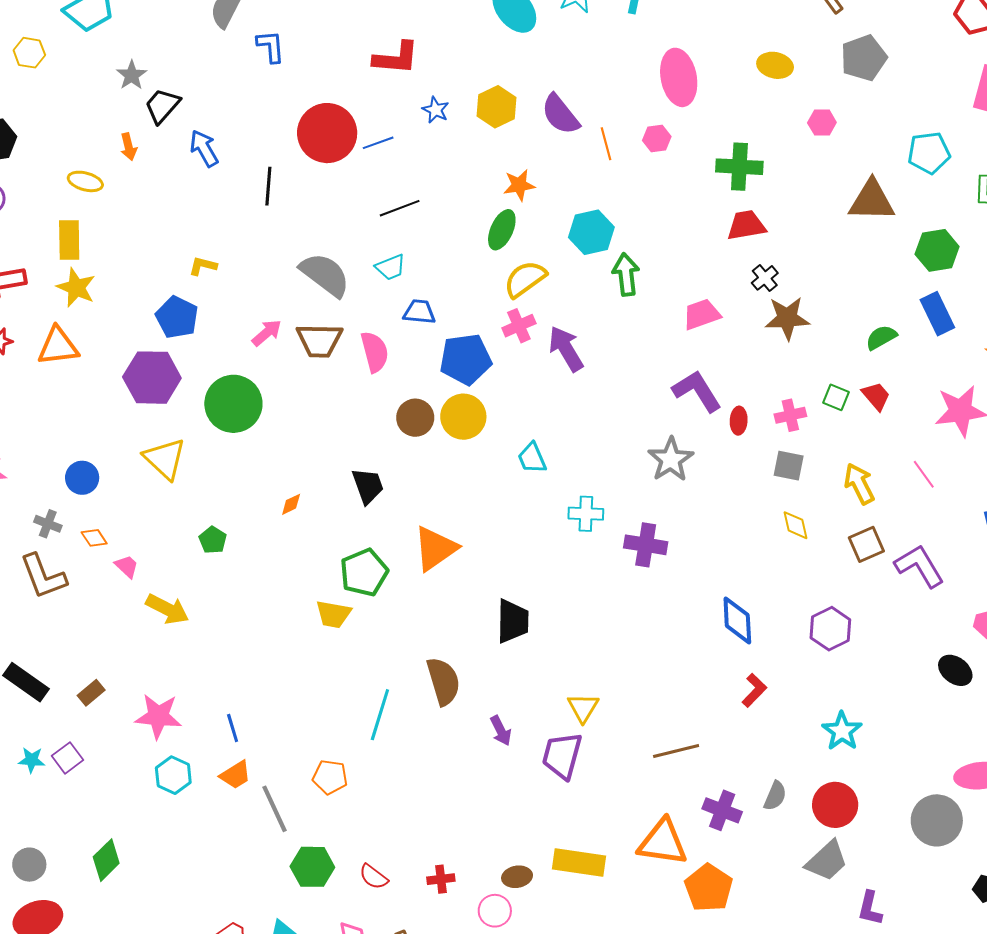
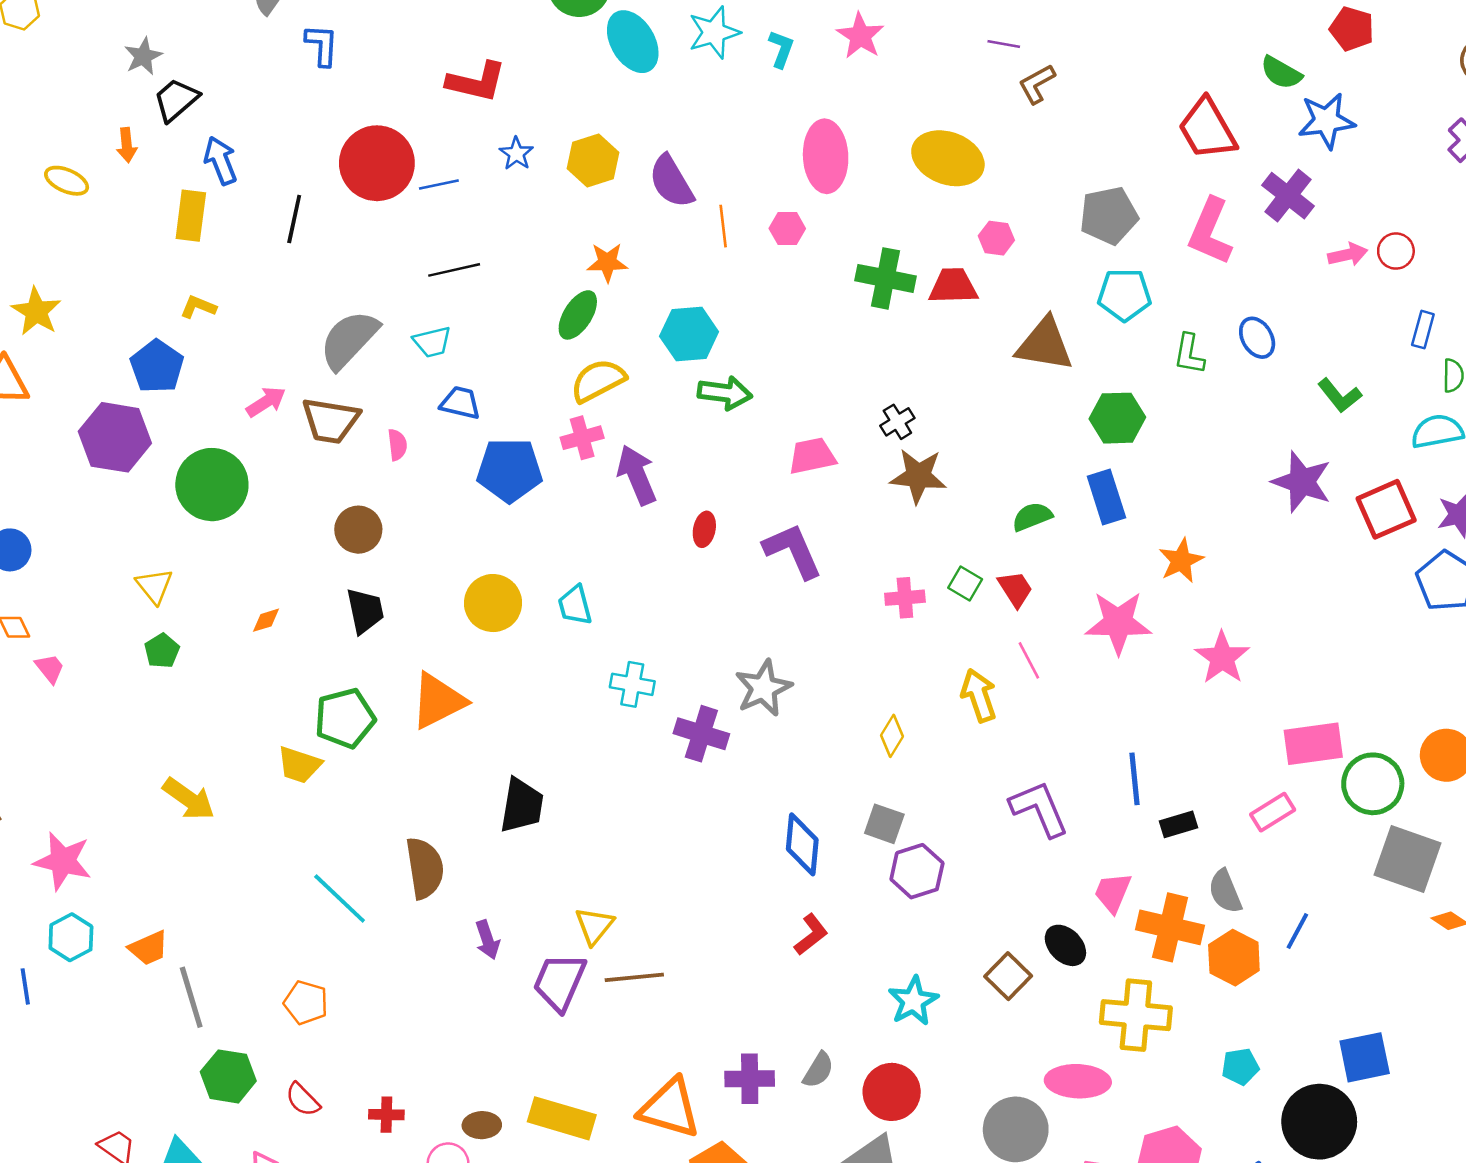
gray pentagon: (864, 58) -> (1109, 216), moved
yellow ellipse: (775, 65) -> (948, 158), size x1.6
red trapezoid: (746, 225) -> (953, 286), moved
yellow rectangle: (69, 240) -> (191, 216), moved
gray semicircle: (325, 275) -> (349, 340), turned -92
green arrow: (626, 275) -> (725, 393), turned 96
pink semicircle: (375, 352) -> (397, 445), size x0.6
yellow circle: (463, 417) -> (493, 603), moved
brown circle: (415, 418) -> (358, 530), moved
red ellipse: (739, 421) -> (704, 529), moved
yellow triangle: (165, 459) -> (154, 586), moved, size x0.7
gray star: (671, 459) -> (763, 688), moved
gray square: (789, 466) -> (884, 824), moved
pink line: (924, 474) -> (1029, 660), moved
yellow diamond: (796, 525) -> (892, 736), turned 36
brown square: (866, 544) -> (1008, 976), moved, turned -30
yellow arrow: (167, 609) -> (189, 799), moved
cyan line: (380, 715) -> (340, 898), turned -72
blue line: (233, 728) -> (25, 986), moved
brown line: (676, 751) -> (634, 977), moved
orange pentagon: (330, 777) -> (306, 1003), moved
purple cross: (722, 810) -> (750, 1079), turned -30

